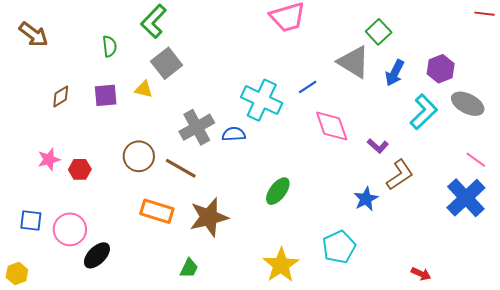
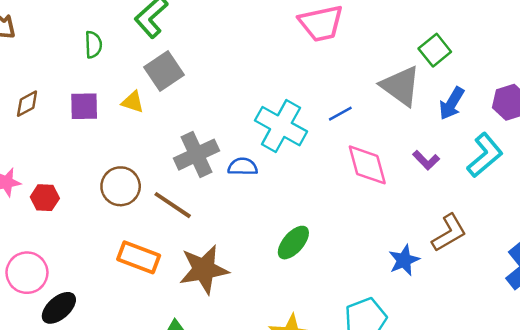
purple L-shape: (378, 146) -> (426, 160), moved

